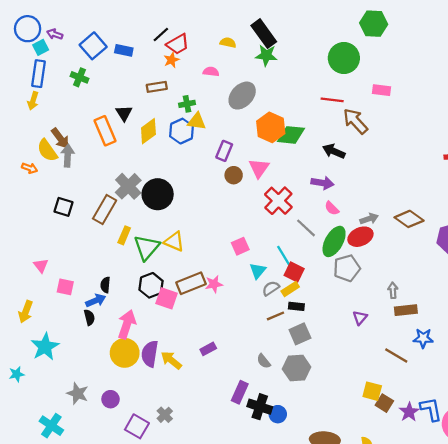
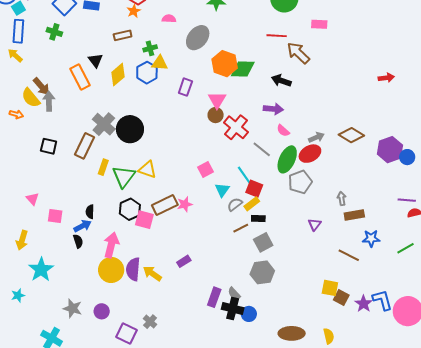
yellow arrow: (33, 101) -> (15, 55), turned 119
brown circle: (234, 175) -> (216, 115), moved
gray semicircle: (264, 361) -> (234, 293), moved

